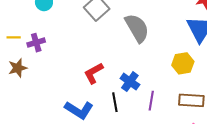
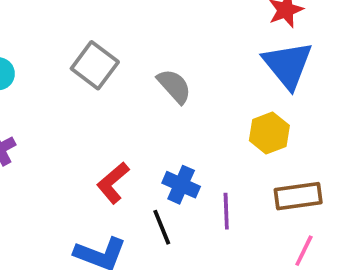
gray semicircle: (137, 28) -> (174, 86), size x0.7

